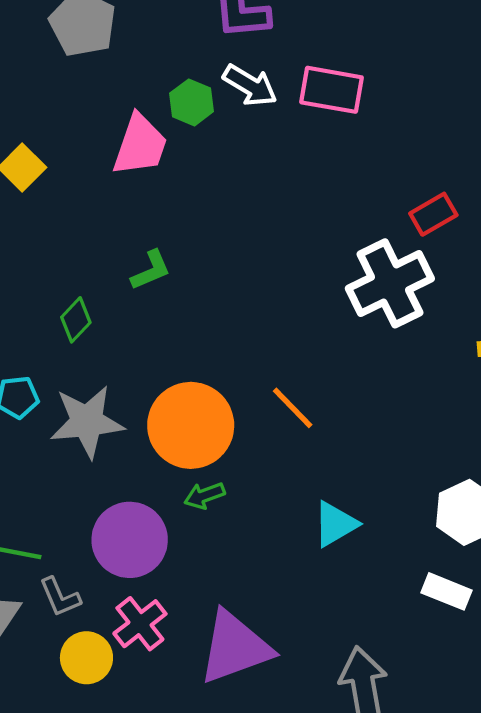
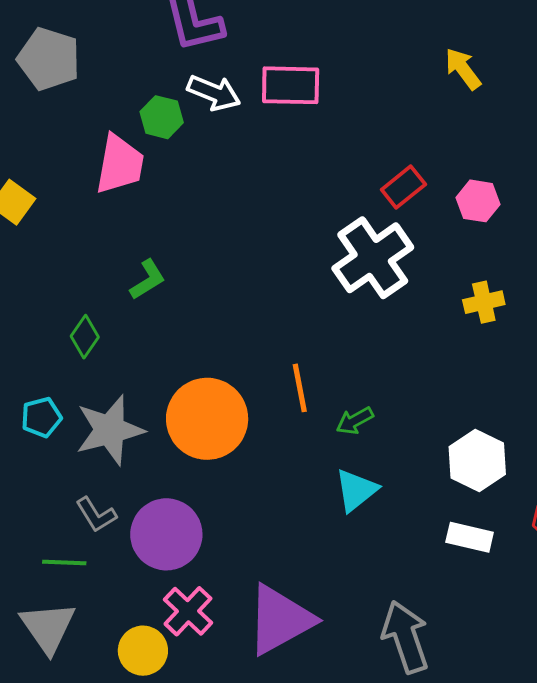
orange line: (293, 408) -> (300, 388), turned 42
green arrow: (204, 495) -> (355, 421), moved
gray L-shape: (60, 597) -> (96, 515), moved

